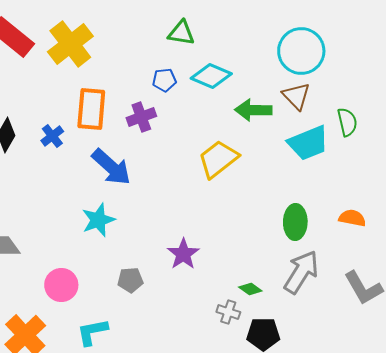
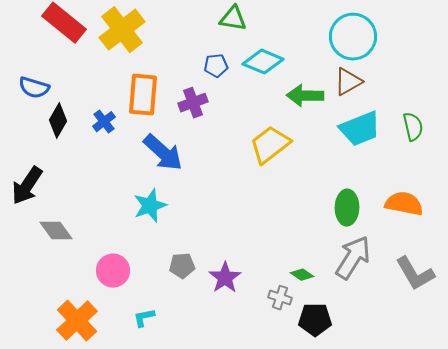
brown triangle: (296, 96) -> (348, 82), turned 44
green semicircle: (347, 122) -> (413, 127), moved
orange semicircle: (352, 218) -> (404, 204), size x1.4
purple star: (183, 254) -> (225, 278), moved
cyan L-shape: (92, 332) -> (144, 318), size x0.7

